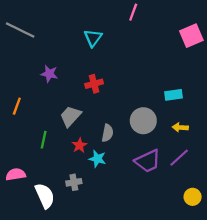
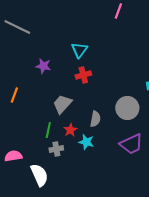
cyan triangle: (93, 38) -> (79, 50), moved
green line: (44, 140) -> (48, 130), moved
gray cross: (74, 182) -> (56, 149), moved

